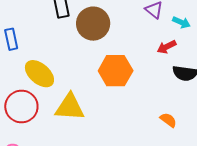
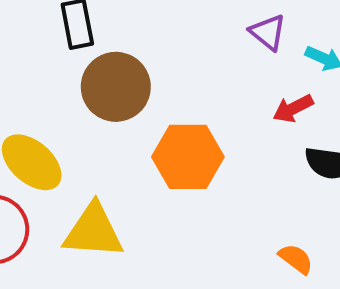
brown circle: (93, 24) -> (116, 87), moved

